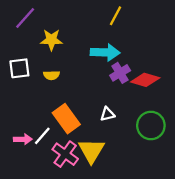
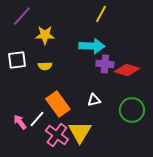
purple cross: (120, 73) -> (105, 64), turned 36
pink arrow: (23, 139) -> (20, 122), turned -126

